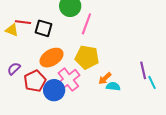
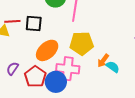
pink cross: (68, 80) -> (68, 69), turned -35
cyan semicircle: (113, 86) -> (113, 67), turned 40

